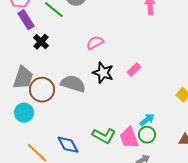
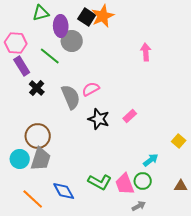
gray trapezoid: (23, 78) -> (41, 159), moved
gray semicircle: (73, 84) -> (71, 97), moved, turned 50
cyan arrow: (147, 120) -> (151, 160), moved

